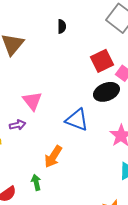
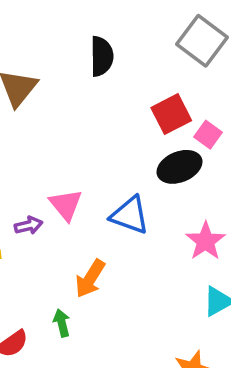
black semicircle: (62, 26) -> (102, 56), size x1.6
pink triangle: (32, 101) -> (66, 205), moved

